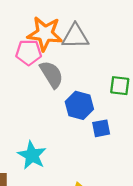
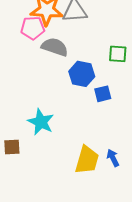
gray semicircle: (51, 74) -> (55, 47), turned -36

